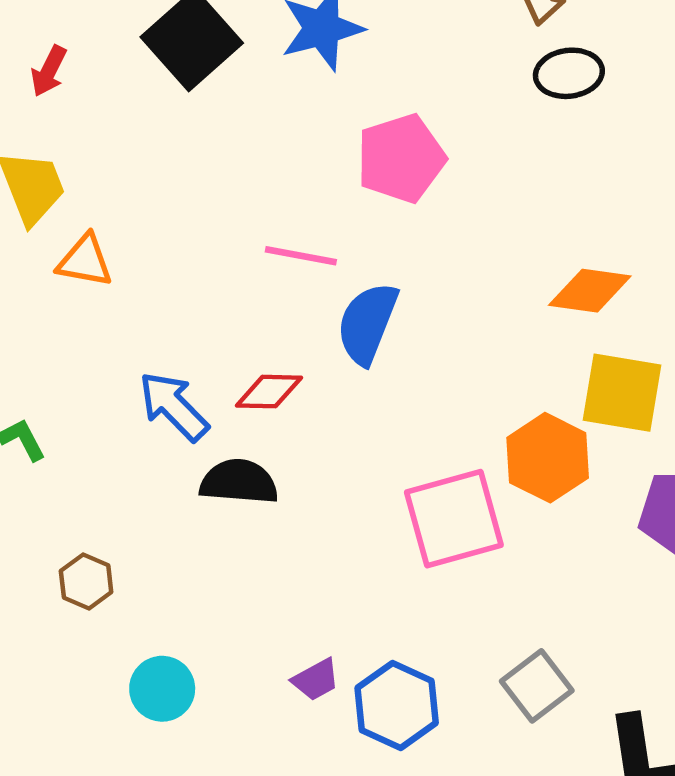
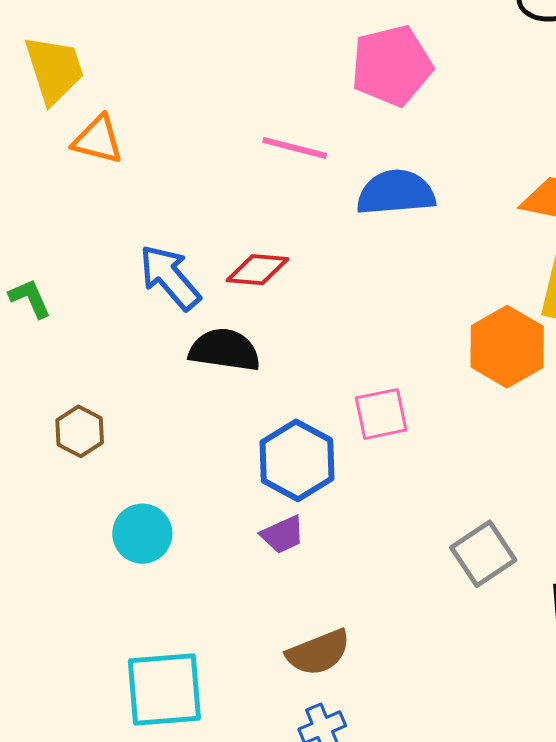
blue semicircle: (367, 323) -> (396, 193), moved, turned 60
pink square: (454, 519) -> (381, 414), moved, size x0.6
blue hexagon: (397, 705) -> (297, 460), moved

